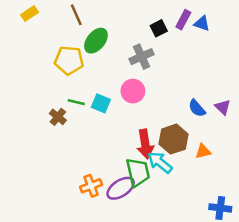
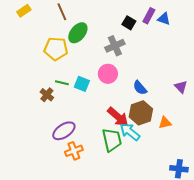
black square: (159, 28) -> (129, 23), turned -32
blue semicircle: (197, 108) -> (140, 88), moved
red arrow: (145, 144) -> (118, 117), turned -40
purple ellipse: (121, 188) -> (64, 131), moved

